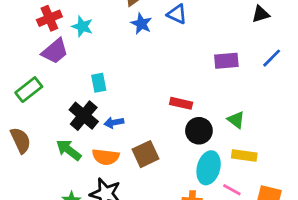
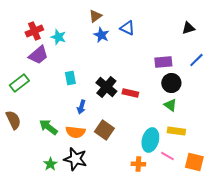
black cross: (84, 116) -> (106, 87), moved
blue arrow: (114, 123) -> (81, 107), turned -64
black circle: (199, 131) -> (171, 83), moved
brown square: (145, 154) -> (104, 130), turned -30

